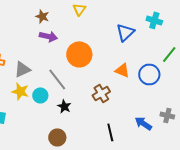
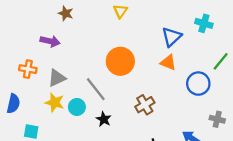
brown star: (42, 16) -> (66, 13), moved
purple arrow: (48, 36) -> (50, 41), moved
orange triangle: (122, 70) -> (168, 62), moved
gray cross: (167, 115) -> (217, 119), moved

